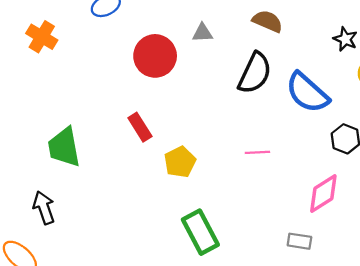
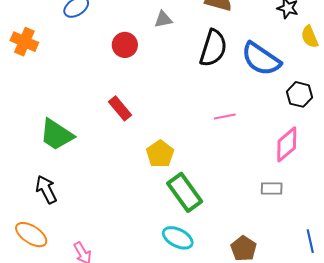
red circle: (155, 56) -> (125, 45), size x0.7
green trapezoid: (64, 147) -> (57, 135), turned -39
yellow pentagon: (180, 162) -> (160, 154), moved

